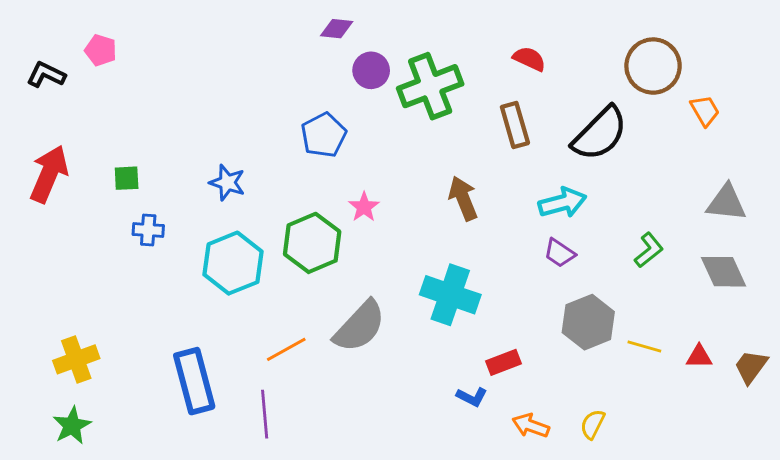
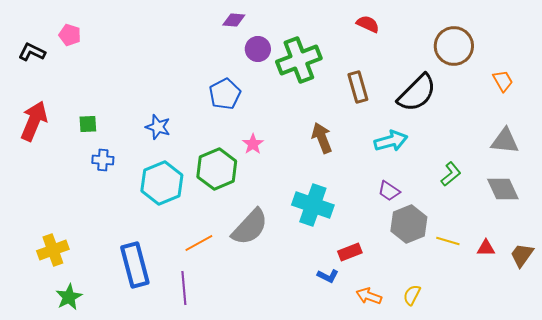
red semicircle: (529, 59) -> (368, 24), moved
orange trapezoid: (705, 111) -> (503, 81), moved
purple trapezoid: (560, 253) -> (389, 191), moved
green star: (72, 426) -> (69, 297), moved

